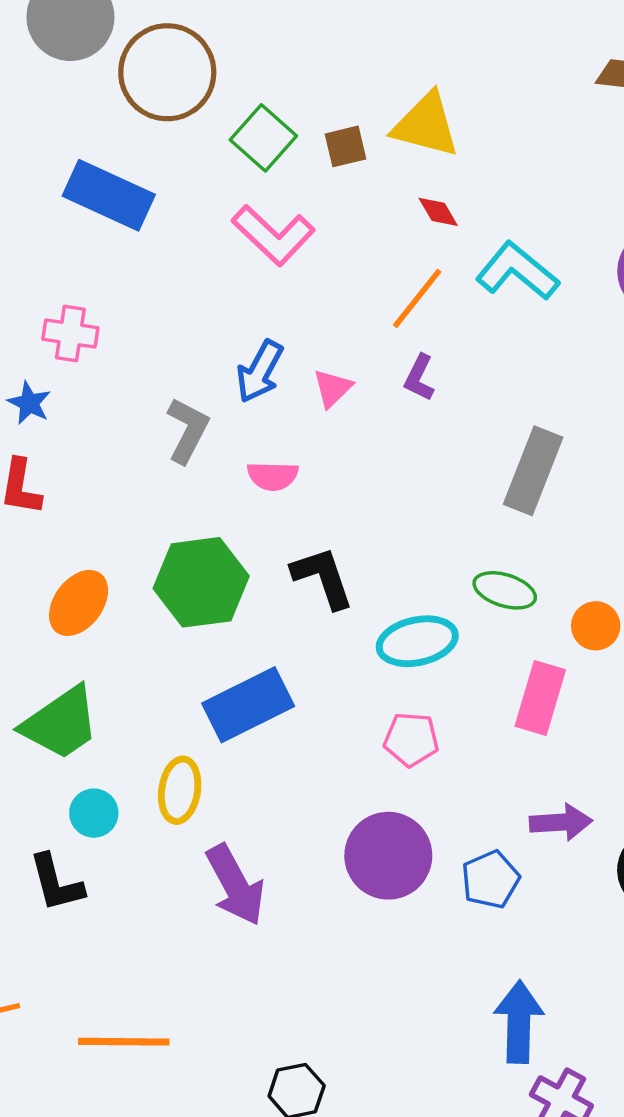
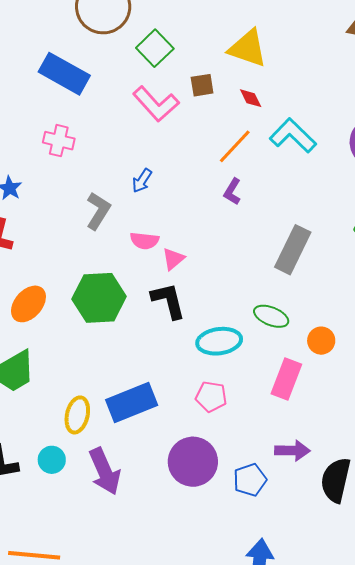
brown square: (346, 146) -> (202, 85), moved
pink cross: (70, 334) -> (59, 141), moved
blue arrow: (260, 371) -> (142, 181), size x0.7
pink triangle: (333, 388) -> (173, 259), moved
blue rectangle: (248, 705) -> (132, 402), moved
cyan circle: (94, 813) -> (52, 460), moved

